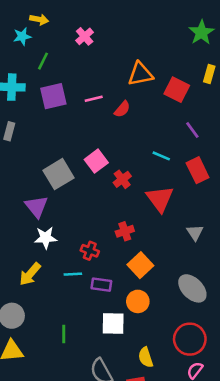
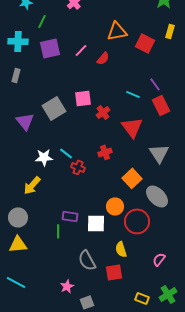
pink line: (94, 99) -> (81, 50), turned -32
purple line: (192, 130) -> (155, 84), moved
pink square: (96, 161) -> (83, 98), turned 30
purple triangle: (36, 207) -> (25, 121), moved
gray triangle: (195, 233) -> (159, 153), size x1.5
orange square: (140, 265) -> (132, 178), moved
cyan line: (73, 274) -> (66, 153), moved, turned 40
purple rectangle: (101, 285) -> (70, 216), moved
red circle: (190, 339) -> (137, 221), moved

